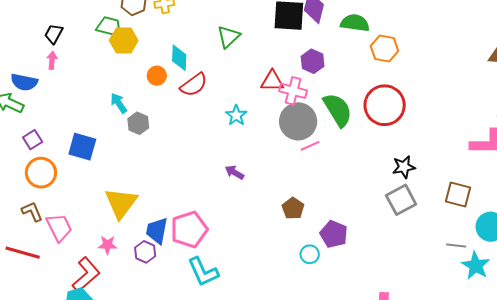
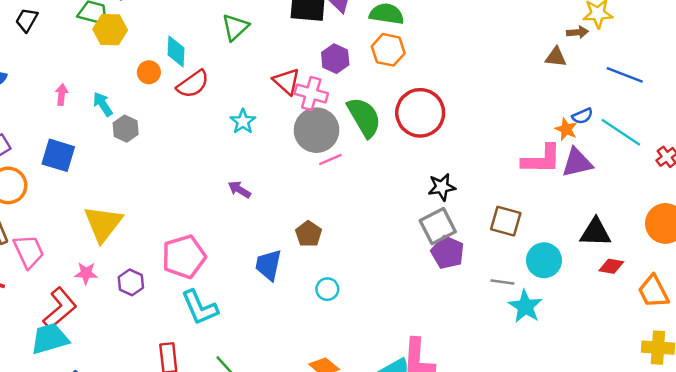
orange hexagon: (384, 49) -> (388, 50), moved
pink arrow: (52, 60) -> (62, 94), moved
red triangle: (272, 81) -> (287, 81), turned 40
blue trapezoid: (157, 231) -> (268, 265), moved
purple pentagon: (334, 234) -> (448, 252), moved

